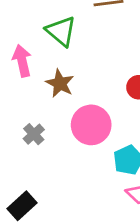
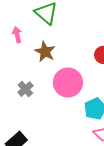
pink arrow: (22, 61) -> (17, 35), size x0.7

